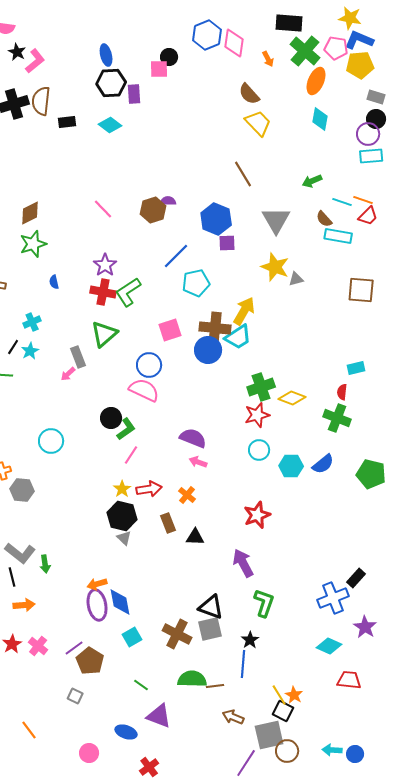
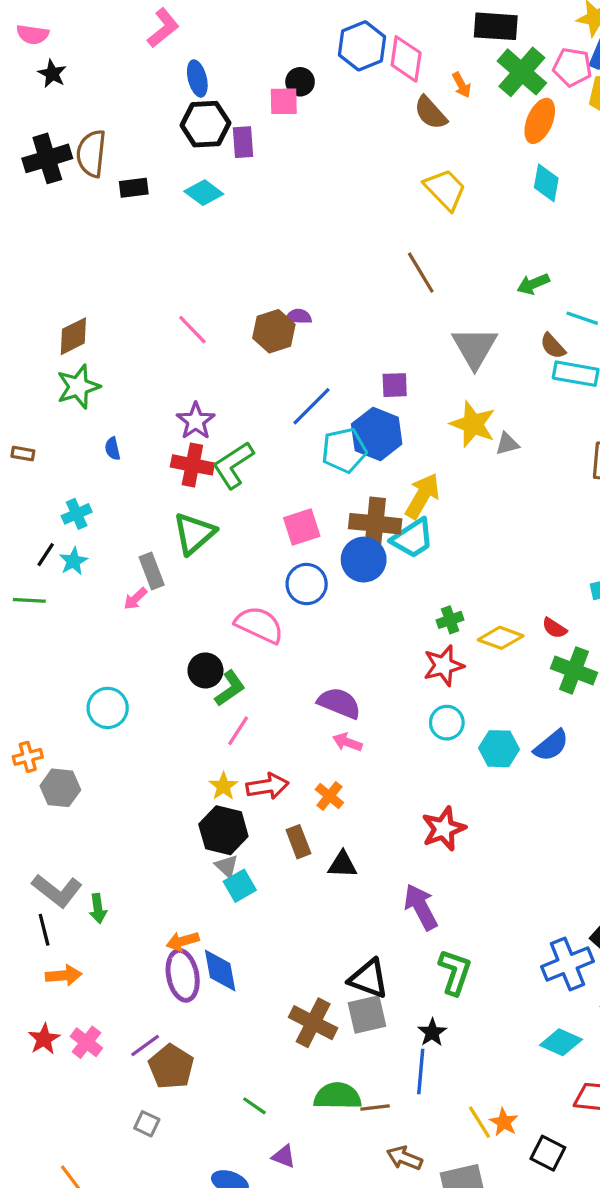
pink L-shape: (35, 61) -> (163, 28), moved
brown semicircle: (249, 94) -> (431, 113), moved
blue hexagon: (216, 219) -> (377, 434), moved
blue circle: (149, 365) -> (307, 584), moved
green cross: (261, 387) -> (450, 620), size x0.6
red semicircle: (342, 392) -> (554, 628), moved, turned -63
cyan square: (132, 637) -> (240, 886), moved
black square: (283, 711) -> (548, 1153), moved
purple triangle: (159, 716) -> (284, 1156), size x0.6

